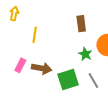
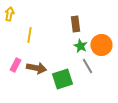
green star: (85, 54) -> (80, 46), moved
gray line: (93, 81) -> (87, 66), moved

